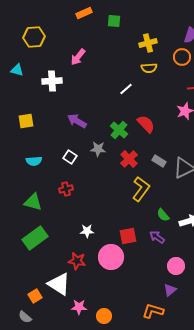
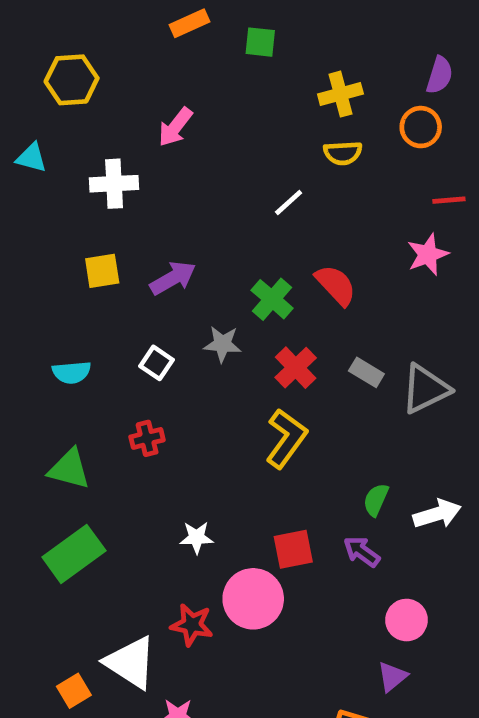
yellow square: (26, 121) -> (102, 271), moved
purple arrow: (77, 121) -> (173, 278), turned 120
yellow L-shape: (141, 189) -> (286, 438), moved
green semicircle: (163, 215) -> (376, 500), turned 64
red star: (77, 261) -> (192, 625), moved

